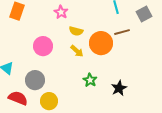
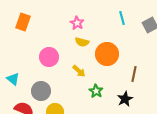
pink star: (61, 12) -> (77, 23), moved
brown line: (122, 32) -> (134, 74), moved, turned -63
yellow arrow: (77, 51) -> (79, 71), moved

